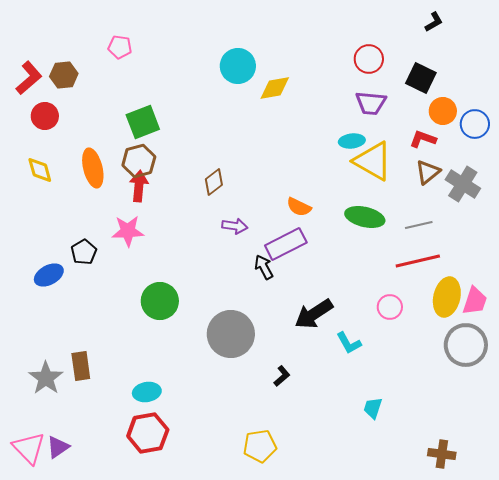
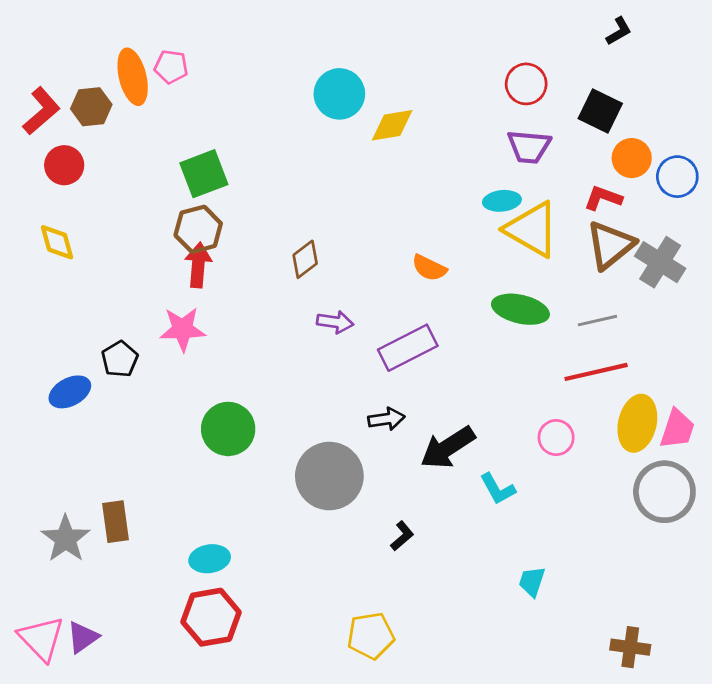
orange ellipse: (93, 168) -> (133, 77), moved
brown triangle: (428, 172) -> (610, 245), size x1.4
orange semicircle: (299, 207) -> (429, 268), moved
black arrow: (264, 267) -> (386, 419), moved, turned 110

